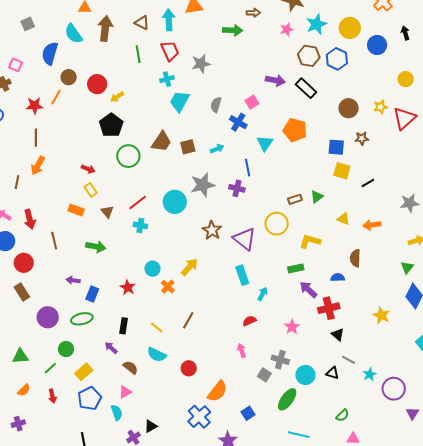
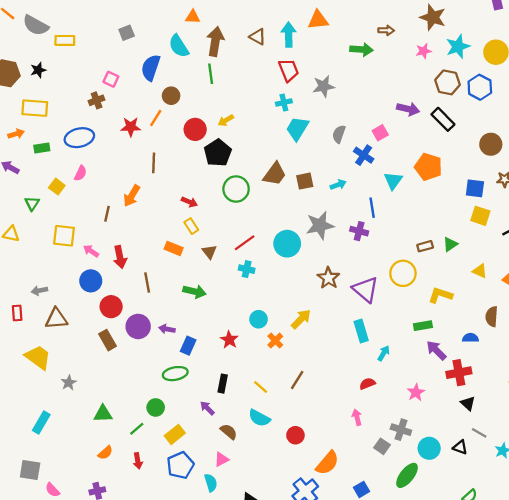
green line: (138, 54) -> (211, 74), moved
red circle: (97, 84) -> (195, 129), moved
brown line: (36, 138) -> (154, 163), moved
purple circle: (48, 317) -> (138, 326), moved

